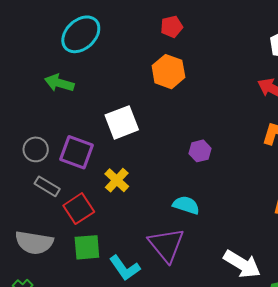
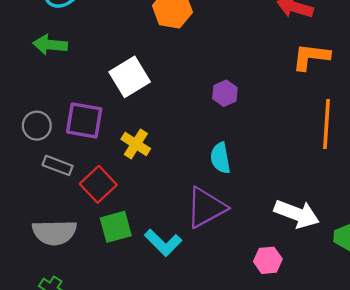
cyan semicircle: (186, 205) -> (220, 158), turned -108
purple triangle: (166, 245) -> (206, 208), turned 51

